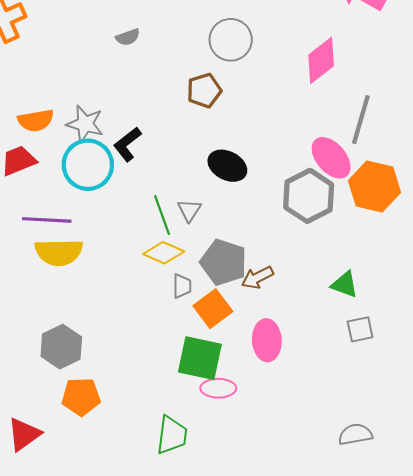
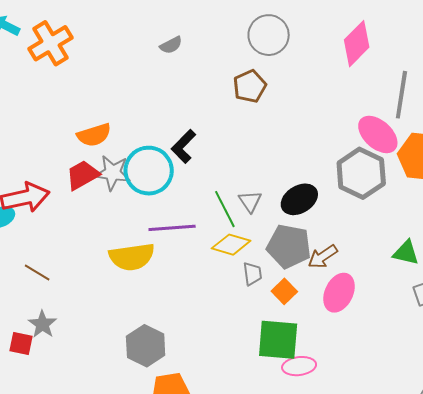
gray star: (85, 124) -> (113, 173), moved
black ellipse: (227, 166) -> (299, 199), moved, turned -51
purple line: (47, 220) -> (172, 228), moved
orange square: (213, 309) -> (284, 291), size x0.7
pink ellipse: (267, 340) -> (339, 293), moved, turned 36

